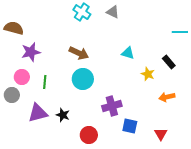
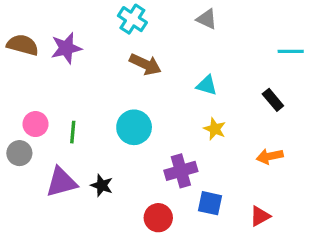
gray triangle: (113, 12) -> (207, 19), moved
purple star: (31, 52) -> (66, 48), moved
brown arrow: (79, 53) -> (145, 64), moved
yellow star: (148, 74) -> (215, 129), moved
red triangle: (161, 134) -> (260, 216), turned 32
red circle: (89, 135) -> (158, 218), moved

